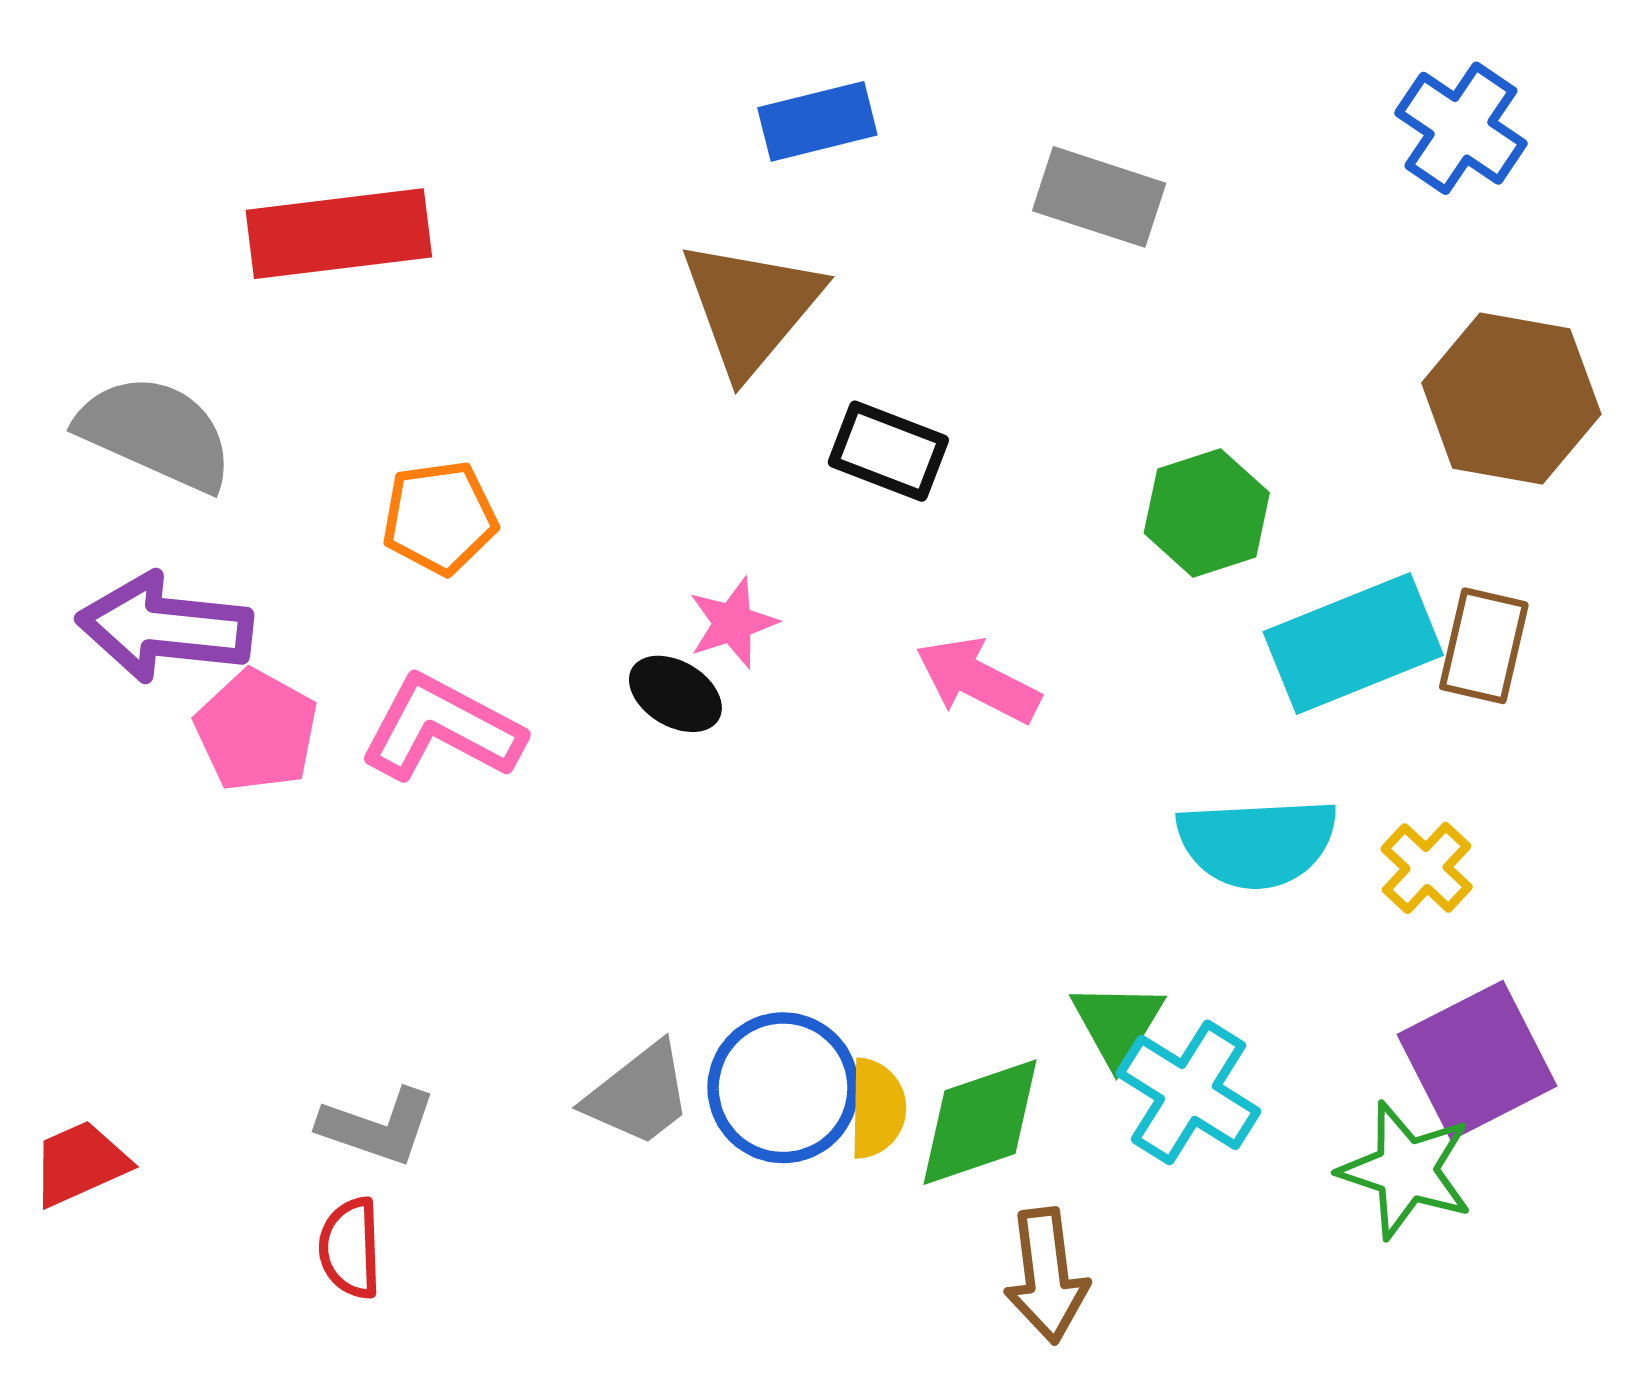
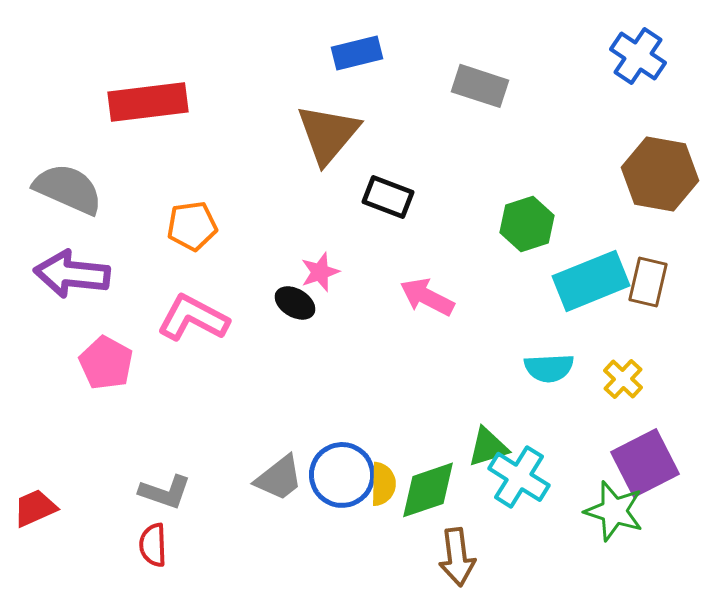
pink pentagon: (256, 731) -> (106, 363), moved
cyan semicircle: (1257, 843) -> (549, 368), size x0.7
green triangle: (1117, 1024) -> (488, 447), turned 42

